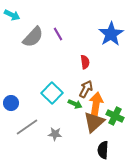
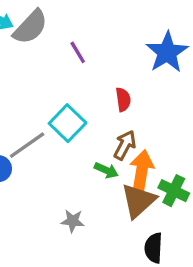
gray semicircle: (33, 37) -> (30, 27), moved
cyan square: (52, 93) -> (68, 123), moved
gray line: (27, 127) -> (27, 145), moved

